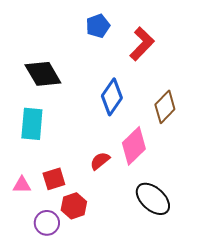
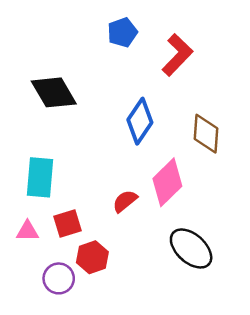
brown diamond: (165, 107) -> (206, 134), turned -40
cyan rectangle: (32, 124) -> (40, 177), moved

